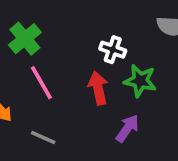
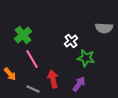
white cross: (113, 50) -> (71, 41), turned 32
red arrow: (98, 88) -> (53, 79), moved

